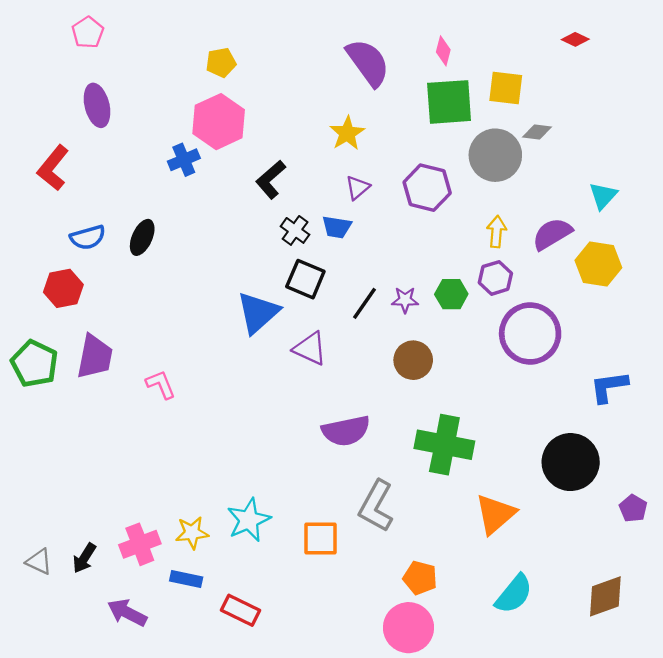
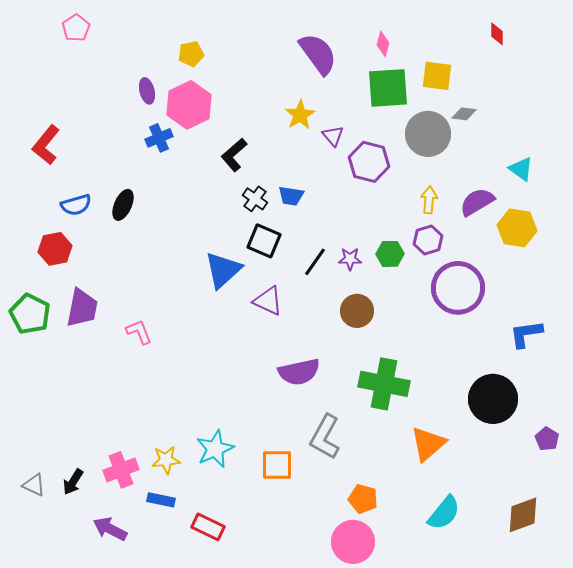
red diamond: (575, 39) -> (497, 34), turned 65
purple ellipse: (97, 105) -> (147, 91), moved, size x0.7
purple triangle: (358, 188) -> (333, 136), moved, turned -30
cyan triangle: (603, 196) -> (521, 169), turned -36

